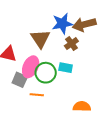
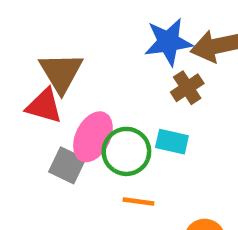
brown triangle: (40, 39) -> (61, 72), moved
orange line: (37, 95) -> (138, 202), moved

